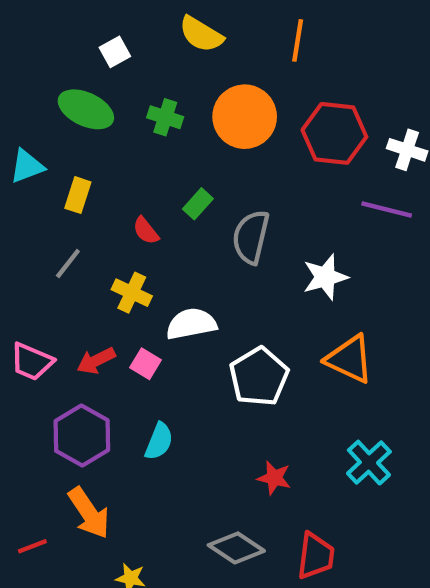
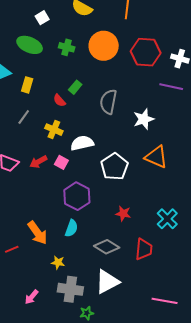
green rectangle: (198, 204) -> (75, 87), moved
purple hexagon: (82, 436) -> (77, 196), moved
cyan semicircle: (159, 441) -> (71, 228), moved
cyan cross: (369, 463) -> (167, 219), moved

